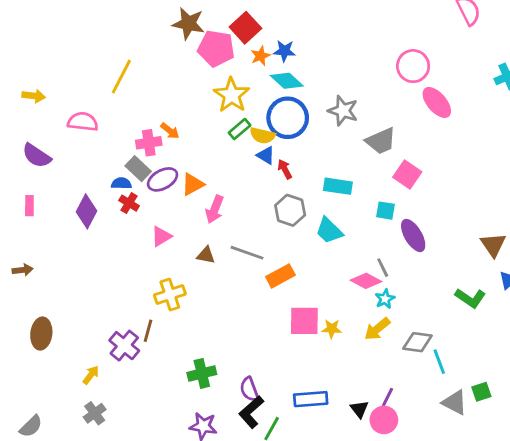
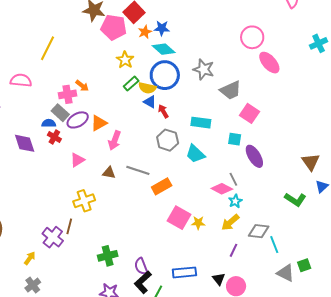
yellow star: (232, 95) -> (125, 60), size x0.7
purple diamond: (87, 211) -> (25, 143), turned -45
pink square: (304, 321) -> (179, 218), turned 30
purple line: (388, 397) -> (233, 250), moved

